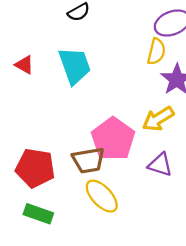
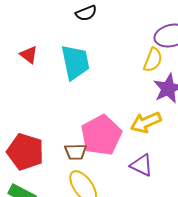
brown trapezoid: (88, 160) -> (76, 152), size x0.7

